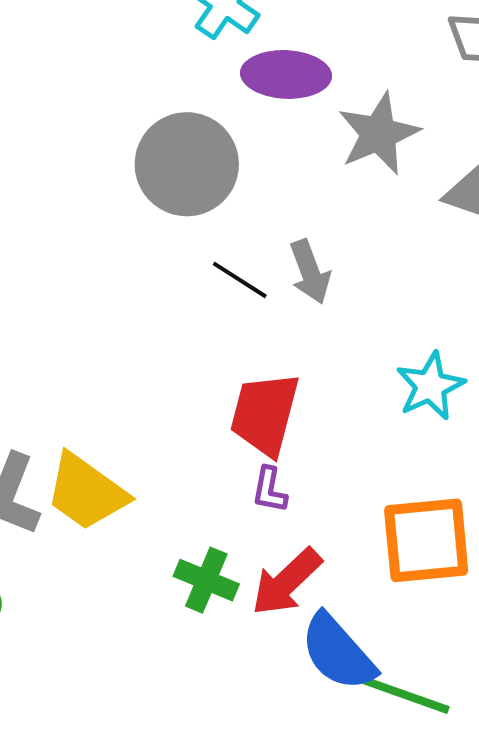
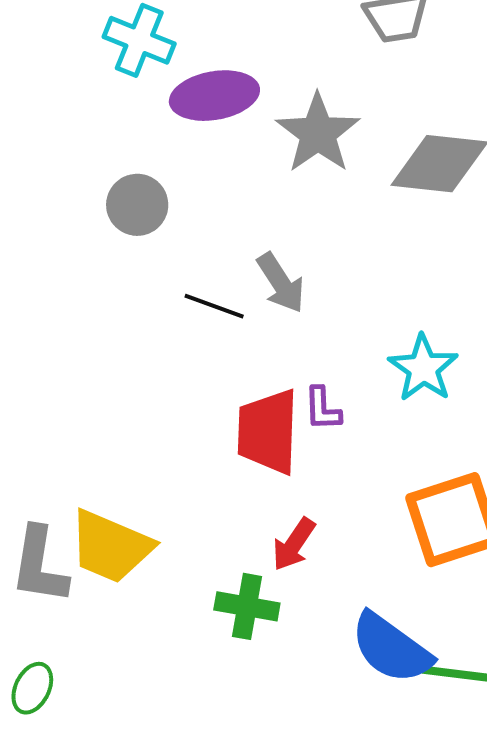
gray circle: (187, 164) -> (137, 205), size x0.6
purple L-shape: (269, 490) -> (322, 409), moved
red arrow: (287, 582) -> (294, 544), moved, size x0.7

